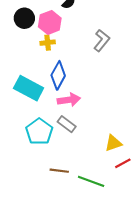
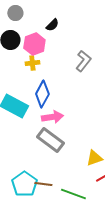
gray rectangle: (67, 124) -> (50, 140), size x1.5
cyan pentagon: (39, 132) -> (24, 184), moved

